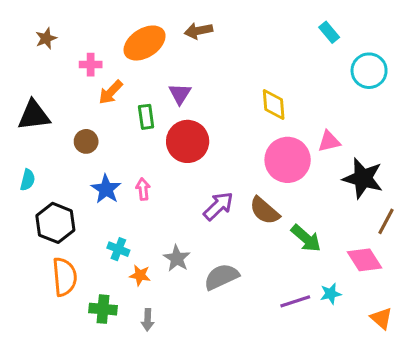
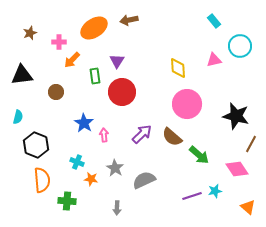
brown star: (46, 38) -> (30, 33), moved
pink triangle: (329, 141) -> (214, 60), moved
blue star: (106, 189) -> (84, 123), moved
pink arrow: (143, 189) -> (104, 135), moved
gray arrow: (148, 320) -> (117, 208), moved

